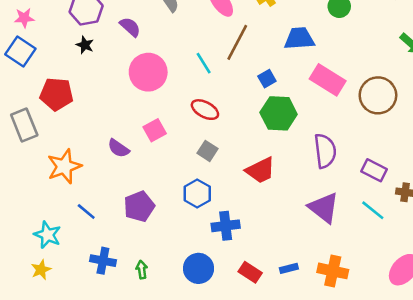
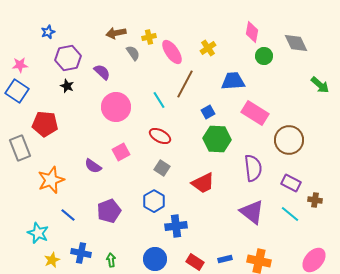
brown circle: (378, 95) -> (289, 140), moved
yellow star: (41, 270) -> (52, 260), moved

